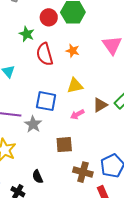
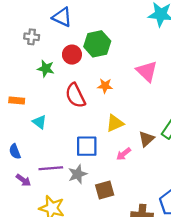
green star: (27, 34) -> (46, 69), moved
gray star: (33, 124) -> (78, 174), turned 30
brown square: (64, 145) -> (105, 190), moved

